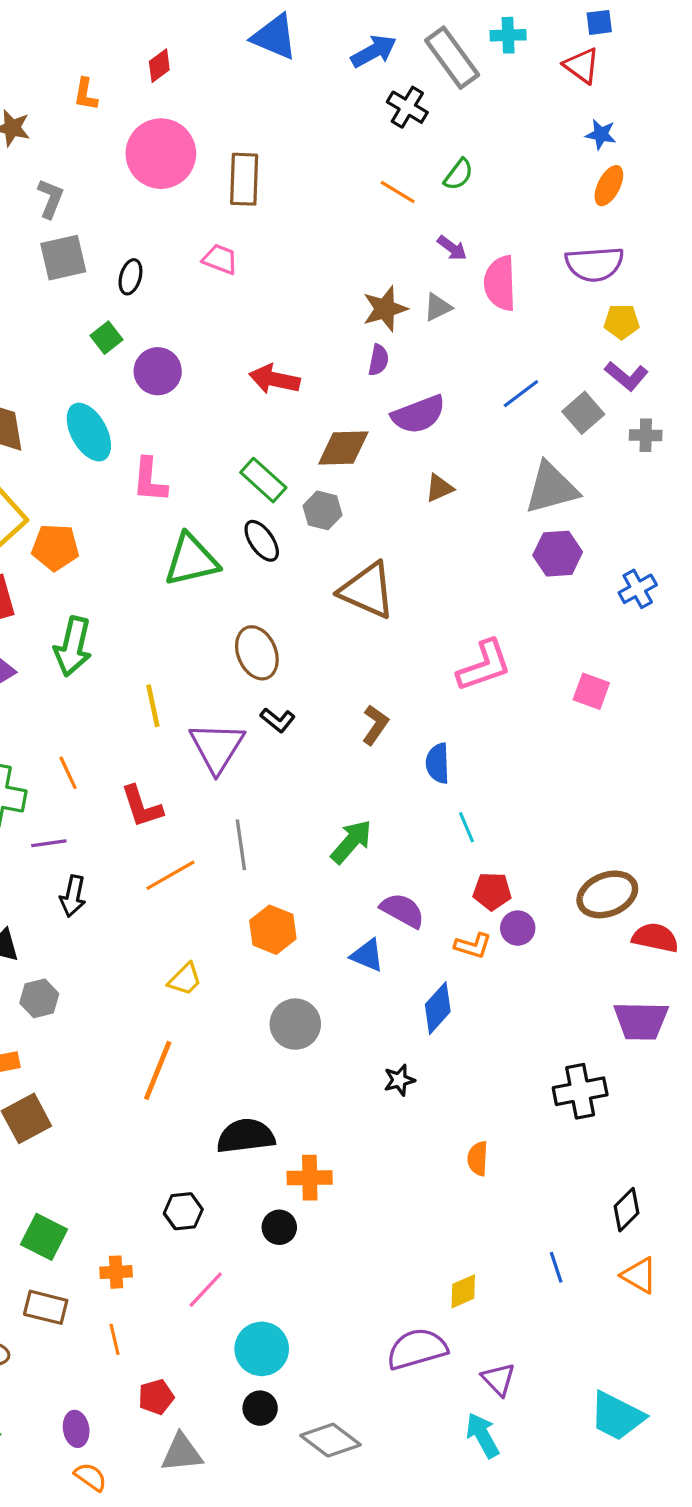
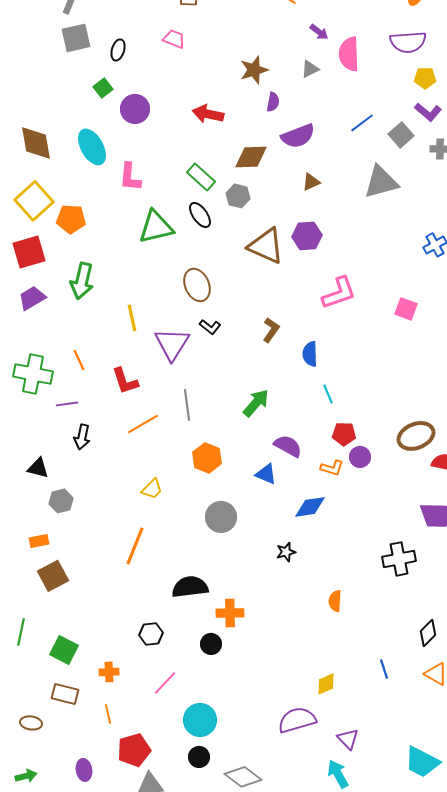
brown star: (385, 309) -> (254, 70), moved
purple hexagon: (558, 554) -> (307, 236), moved
blue diamond: (438, 1008) -> (310, 507), turned 40
red pentagon: (156, 1397) -> (134, 750), size x1.5

